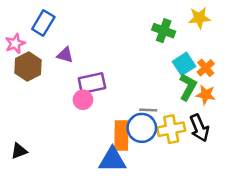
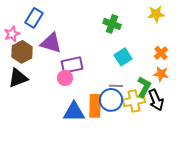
green cross: (164, 31) -> (112, 24), moved
purple triangle: (65, 55) -> (51, 43), size x1.6
cyan square: (184, 64) -> (123, 57), moved
green L-shape: (188, 87) -> (144, 87), moved
black triangle: (19, 151) -> (18, 78), moved, size x1.5
blue triangle: (112, 160) -> (74, 112), moved

